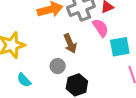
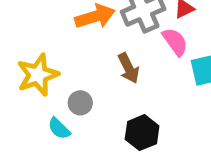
gray circle: (58, 66) -> (80, 103), moved

